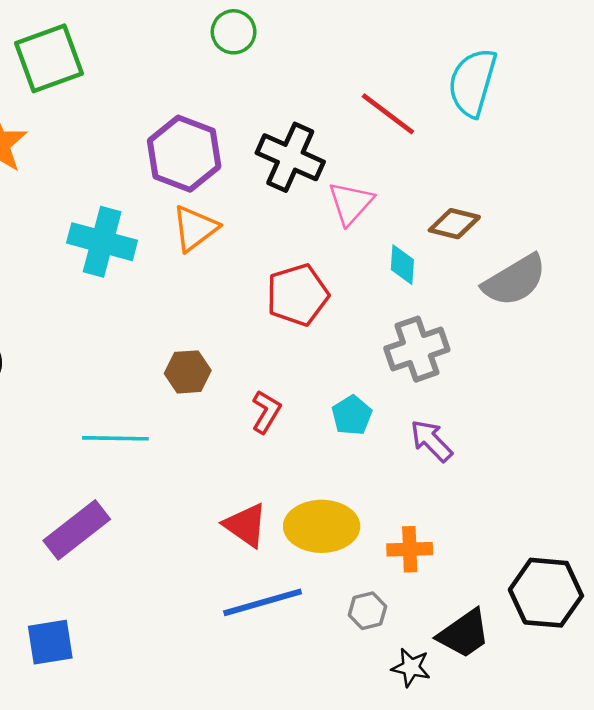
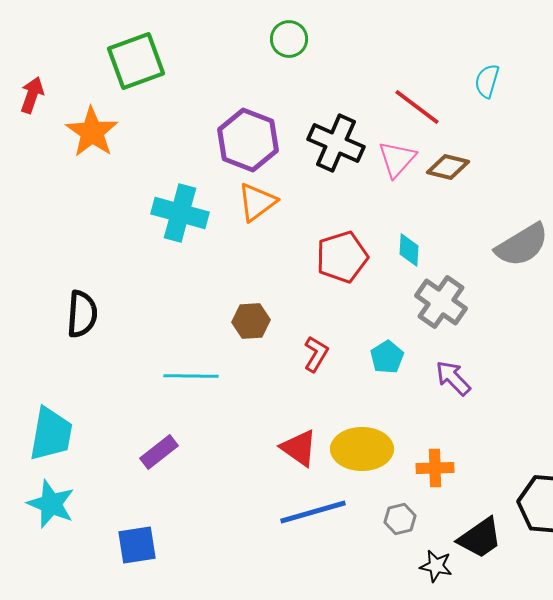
cyan semicircle: (472, 82) -> (487, 81), size x0.6
pink triangle: (351, 203) -> (397, 159), moved
brown diamond: (454, 224) -> (448, 167), moved
cyan diamond: (402, 265) -> (409, 250), moved
gray cross: (417, 349) -> (441, 302), turned -36
purple rectangle: (77, 530) -> (159, 452), size x0.7

